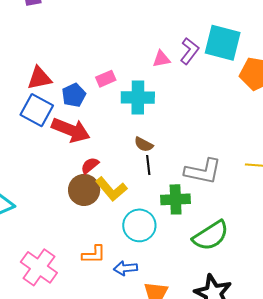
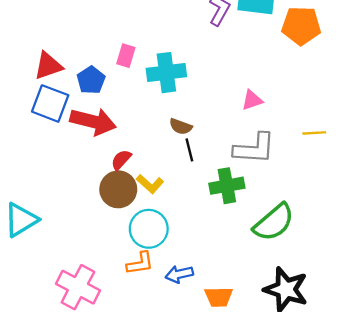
pink triangle: (161, 59) -> (252, 100), moved
pink rectangle: (106, 79) -> (126, 56), turned -42
yellow L-shape: (111, 189) -> (150, 184), size x0.7
cyan circle: (139, 225) -> (149, 229), moved

